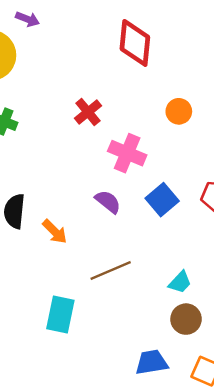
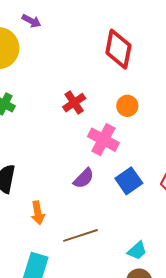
orange circle: (179, 111) -> (127, 106), moved
purple semicircle: (108, 202) -> (84, 178), turned 90
orange arrow: (55, 232) -> (38, 213), moved, turned 30

